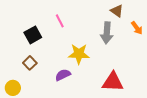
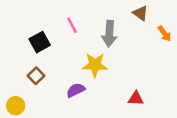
gray arrow: (107, 33) -> (109, 34), moved
red triangle: (113, 82) -> (136, 99), size x0.6

